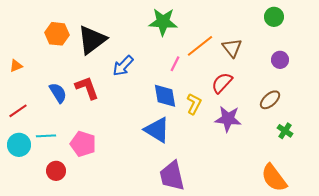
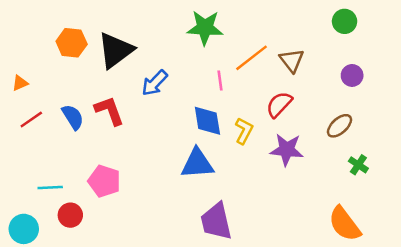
pink line: (175, 64) -> (220, 81), turned -35
red line: (18, 111) -> (31, 119), moved
blue triangle: (157, 130) -> (197, 164), turned -36
cyan line: (46, 136) -> (50, 187), moved
cyan circle: (19, 145) -> (24, 229), moved

